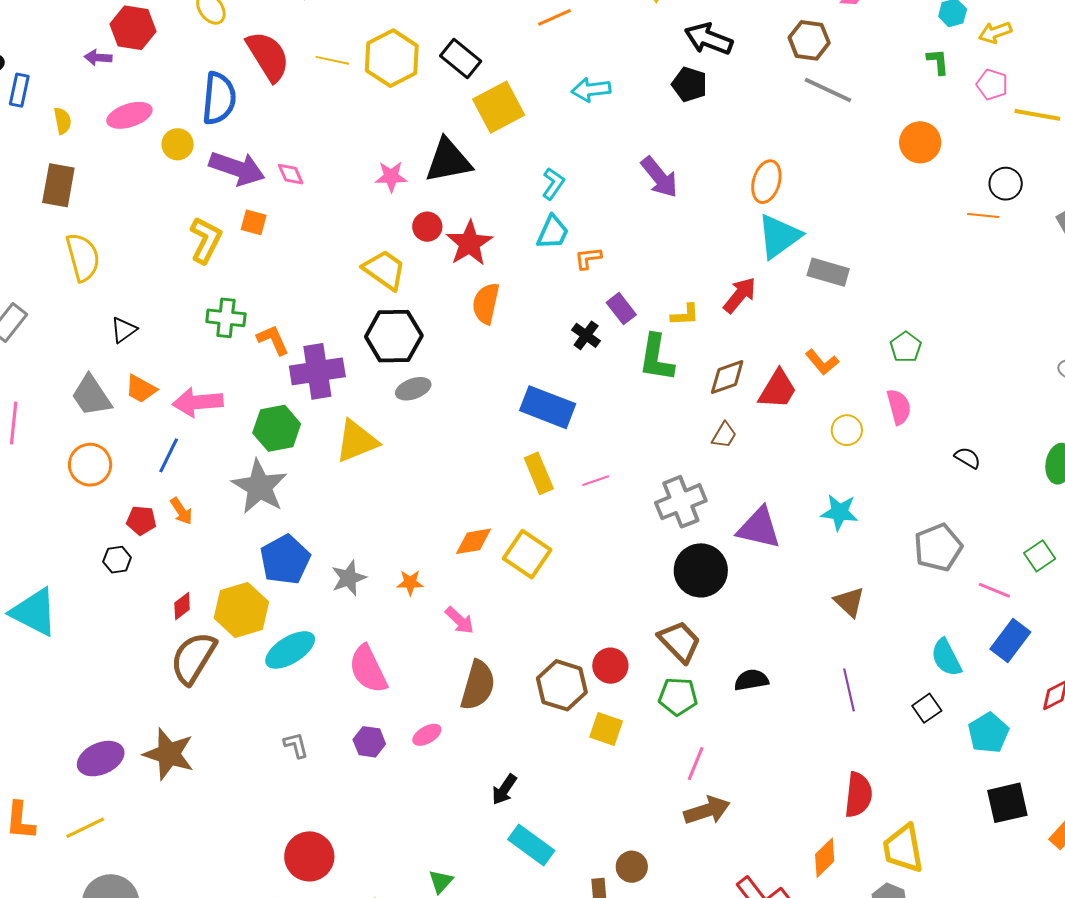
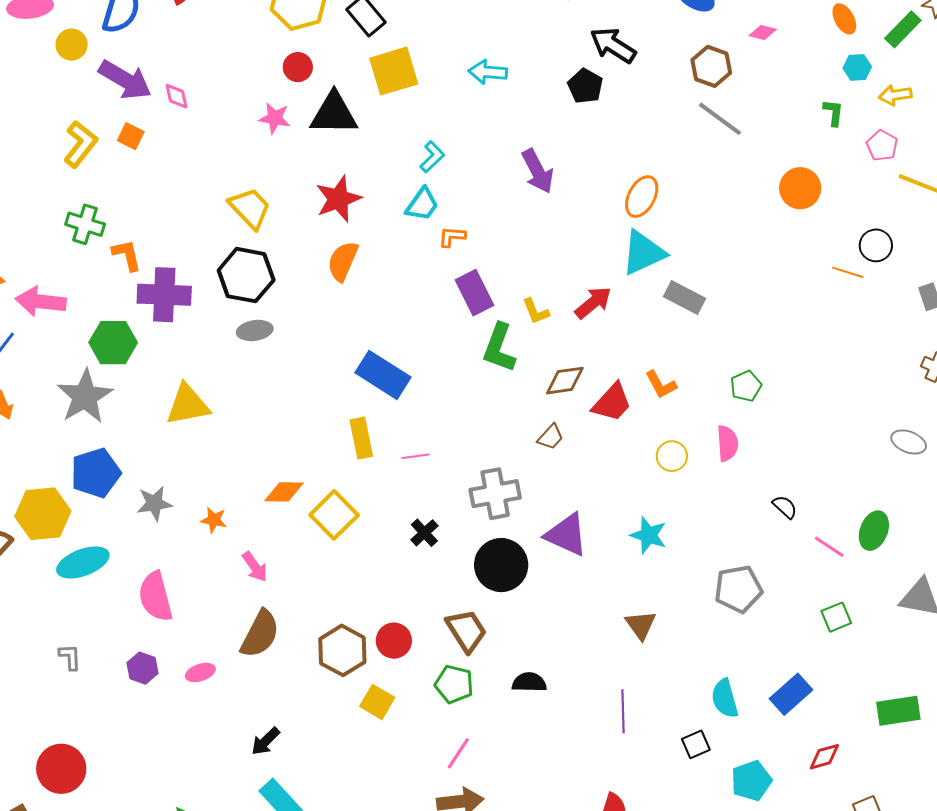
red circle: (427, 227) -> (298, 67), moved
purple rectangle: (621, 309) -> (475, 293), size x1.4
yellow L-shape: (685, 315) -> (536, 311), turned 60
black cross: (586, 335) -> (424, 533), moved
yellow triangle: (357, 441) -> (188, 405), moved
pink line: (994, 590) -> (829, 547), moved

